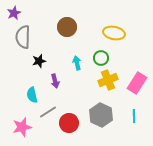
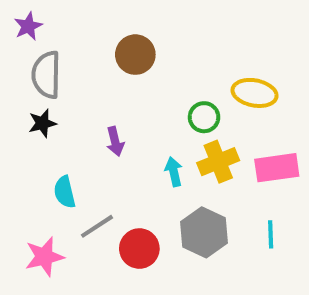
yellow ellipse: (114, 33) -> (255, 93), moved
black star: (39, 61) -> (42, 123), moved
cyan arrow: (77, 63) -> (174, 172), moved
purple arrow: (55, 81) -> (115, 141), moved
pink rectangle: (137, 83) -> (277, 168), turned 50

